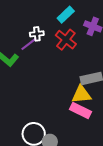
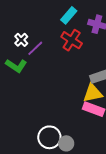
white cross: (37, 34) -> (21, 40), moved, turned -32

